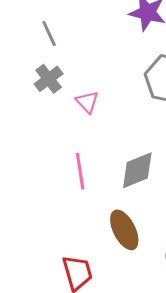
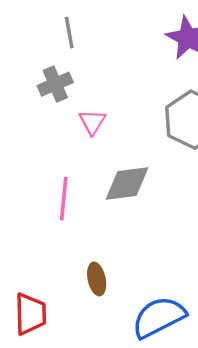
gray diamond: (137, 170) -> (127, 183), moved
brown ellipse: (124, 230) -> (97, 279), size x0.7

